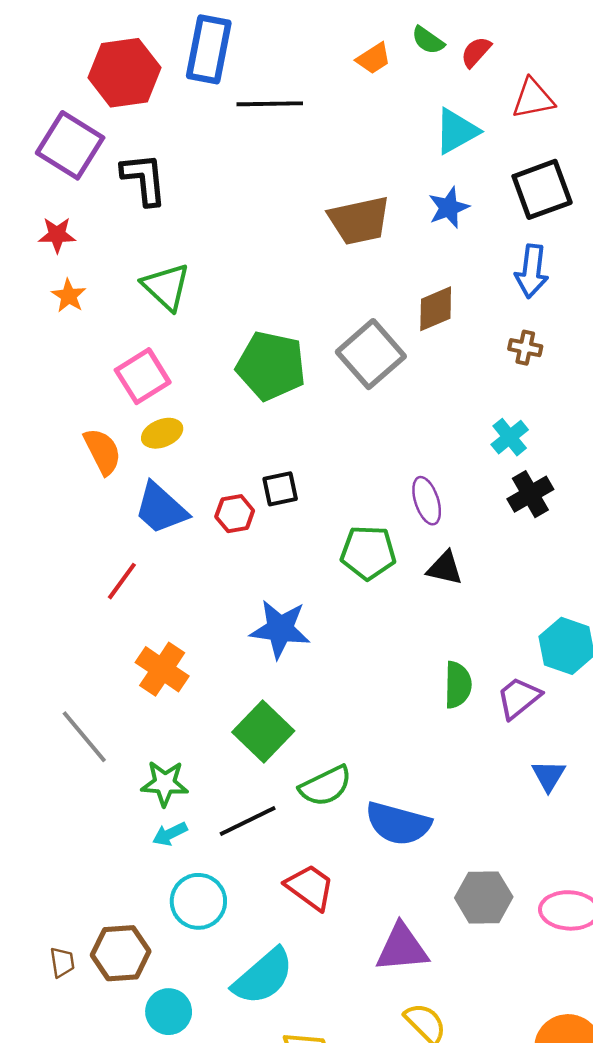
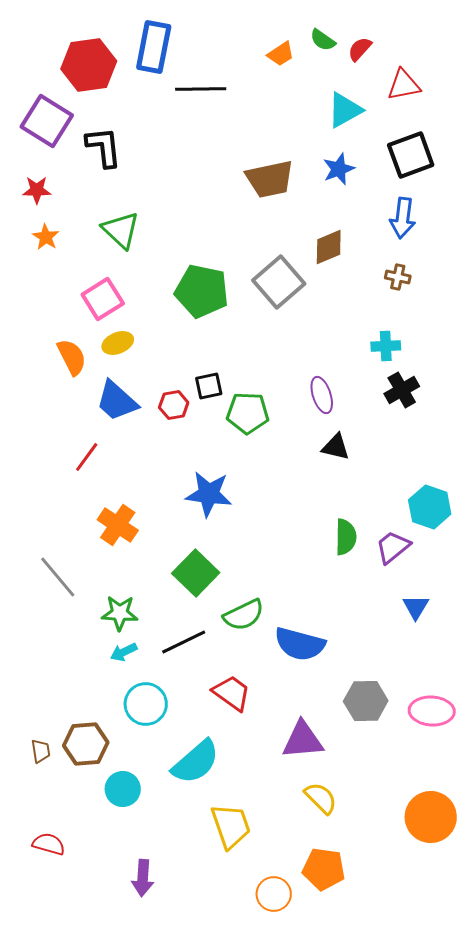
cyan cross: (510, 437) -> (386, 346), turned 36
green pentagon: (368, 553) -> (248, 413), moved

